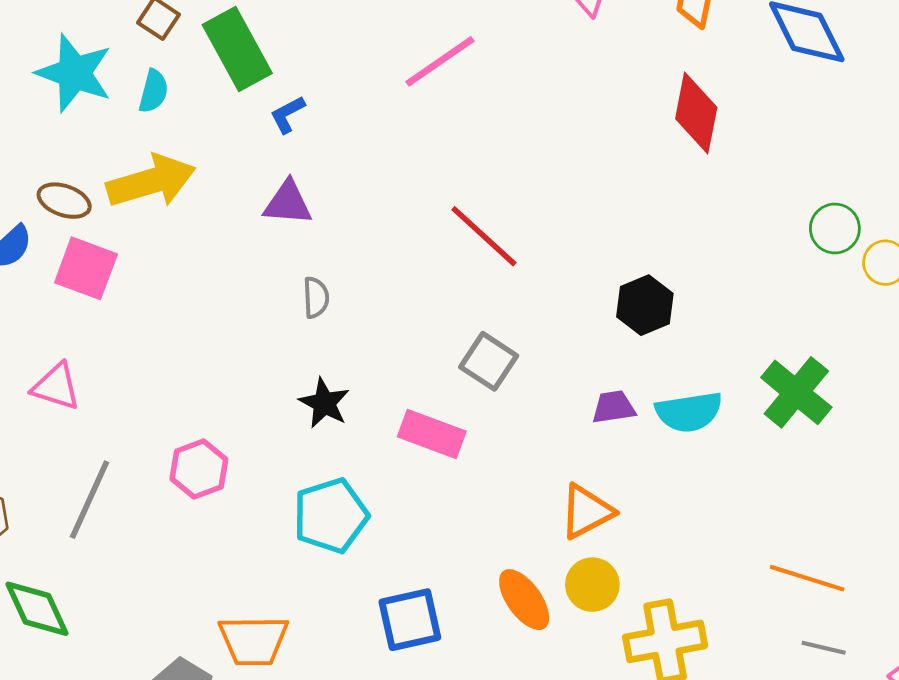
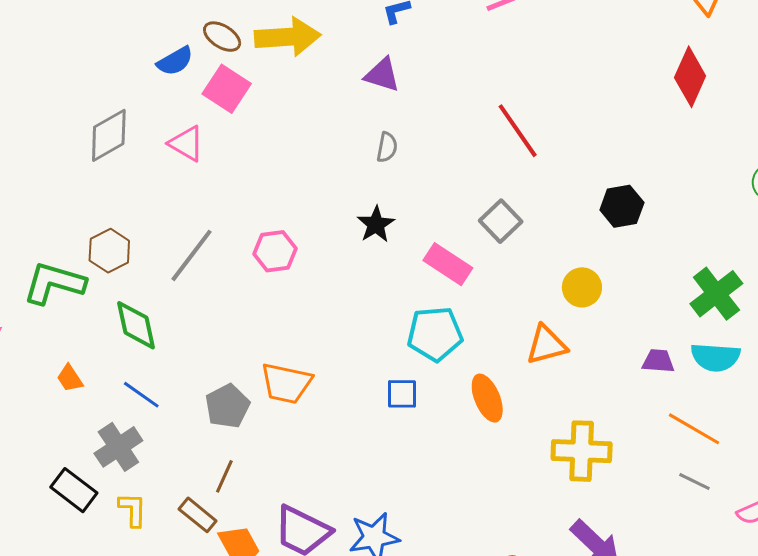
pink triangle: (56, 387) -> (186, 144), moved
purple trapezoid: (614, 407) -> (658, 361), moved
cyan semicircle: (689, 412) -> (715, 357), moved
cyan pentagon: (331, 516) -> (435, 334), moved
yellow circle: (592, 585) -> (582, 287), moved
blue square: (410, 620) -> (402, 394), size x0.7

